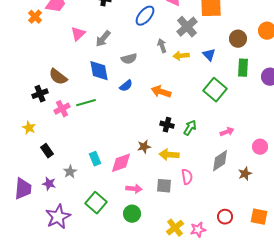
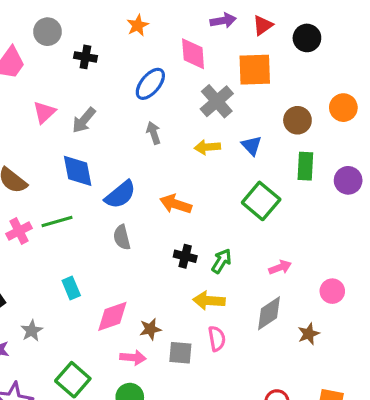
gray arrow: (162, 46) -> (153, 133), moved
gray semicircle: (129, 59) -> (122, 237), moved, turned 91
blue semicircle: (126, 86) -> (120, 195), size x1.5
brown star: (144, 147) -> (150, 329), moved
yellow arrow: (169, 155) -> (209, 301), moved
cyan rectangle: (95, 159) -> (71, 288), moved

